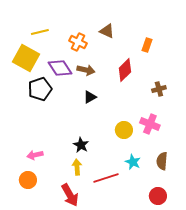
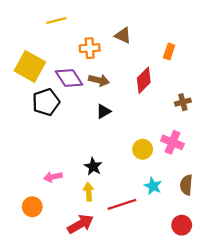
yellow line: (40, 32) -> (56, 20), moved
orange cross: (78, 42) -> (90, 48), turned -30
pink arrow: (35, 155) -> (53, 177), moved
red arrow: (70, 195) -> (80, 224), turned -90

